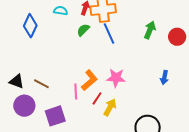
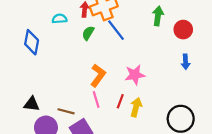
red circle: (177, 37) -> (183, 30), moved
orange L-shape: (89, 80) -> (98, 75), moved
brown line: (41, 84) -> (66, 111), moved

